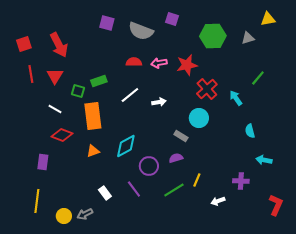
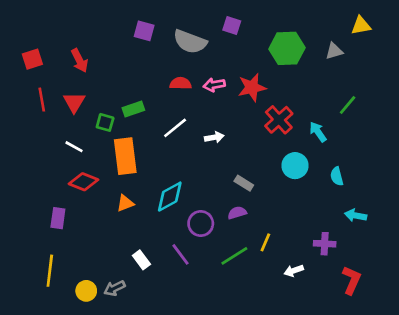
red arrow: (59, 45) -> (79, 61), size x0.7
cyan circle: (199, 118) -> (295, 166), moved
red L-shape: (276, 205) -> (352, 280), moved

